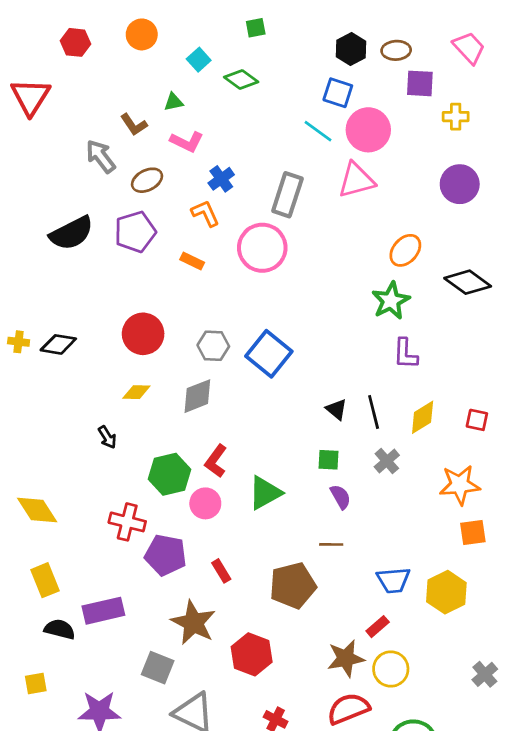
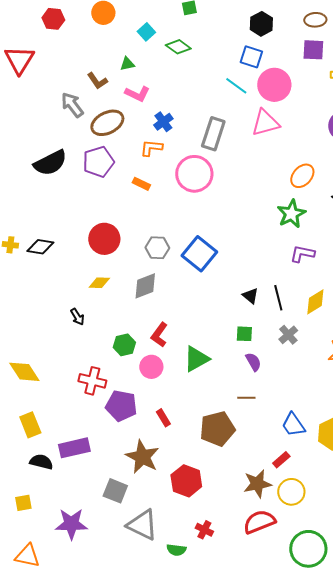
brown ellipse: (396, 50) -> (315, 20), moved
brown ellipse: (147, 180) -> (107, 123), size x1.4
orange L-shape: (205, 213) -> (151, 148), turned -60
purple L-shape: (405, 354) -> (302, 254), turned 100
green hexagon: (170, 474) -> (124, 345), size x0.7
blue trapezoid: (393, 580) -> (293, 425), turned 60

